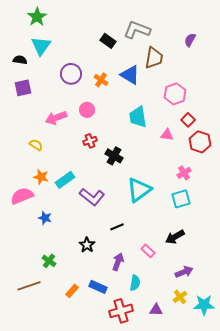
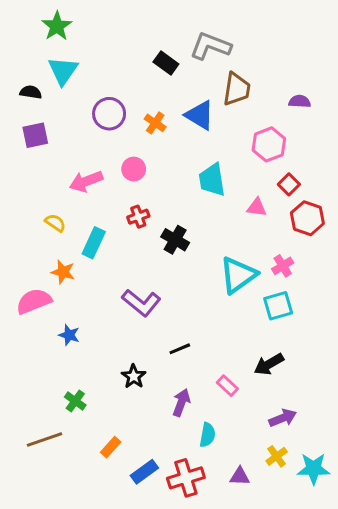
purple semicircle: (190, 40) -> (300, 101), moved, turned 64
cyan rectangle: (65, 180) -> (94, 243), moved, turned -30
cyan triangle: (139, 190) -> (238, 275), moved
blue rectangle: (98, 287) -> (144, 472), moved, turned -60

